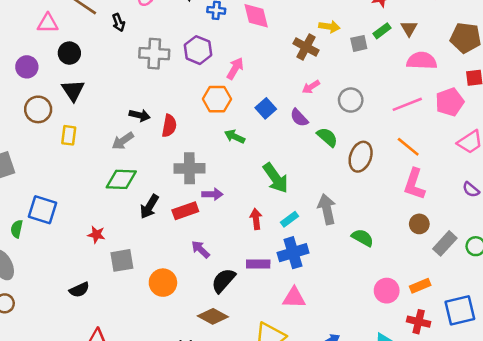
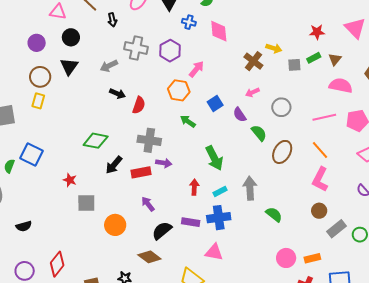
yellow rectangle: (69, 135) -> (38, 101), moved
gray arrow: (123, 141) -> (109, 66), moved
black semicircle: (79, 290) -> (24, 226), moved

